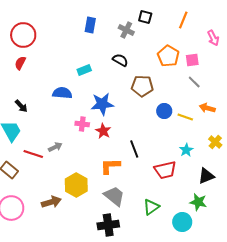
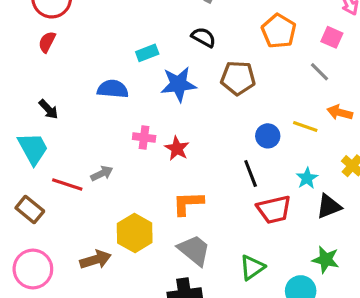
pink square: (192, 60) -> (332, 37), moved, turned 32
blue star: (102, 104) -> (178, 84), moved
blue circle: (164, 111) -> (268, 136), moved
black line: (134, 149) -> (251, 173), moved
black triangle: (206, 176) -> (329, 206), moved

